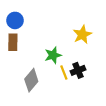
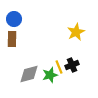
green star: (53, 55) -> (50, 75), moved
gray diamond: (31, 80) -> (29, 74), turned 35

